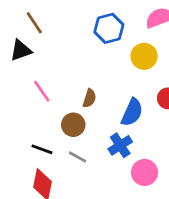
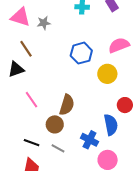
brown semicircle: (89, 98) -> (67, 105), size x1.5
blue semicircle: (132, 112) -> (111, 125), moved, turned -35
blue cross: (120, 145) -> (90, 140), turned -30

